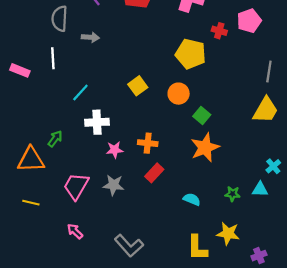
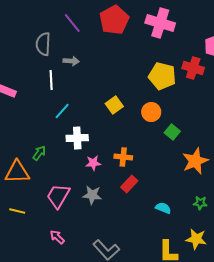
red cross: (219, 31) -> (193, 68), moved, size x1.5
white line: (53, 58) -> (51, 80), moved
orange star: (205, 148) -> (195, 161), moved

